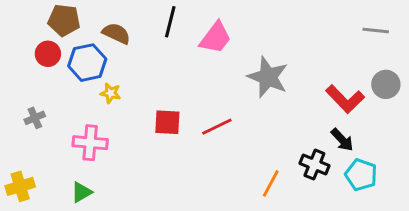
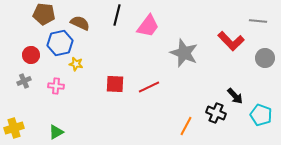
red circle: (48, 54) -> (31, 55), moved
red L-shape: (345, 99) -> (231, 41), moved
pink cross: (90, 143) -> (56, 86), moved, size x0.7
cyan pentagon: (361, 175) -> (261, 115), moved

